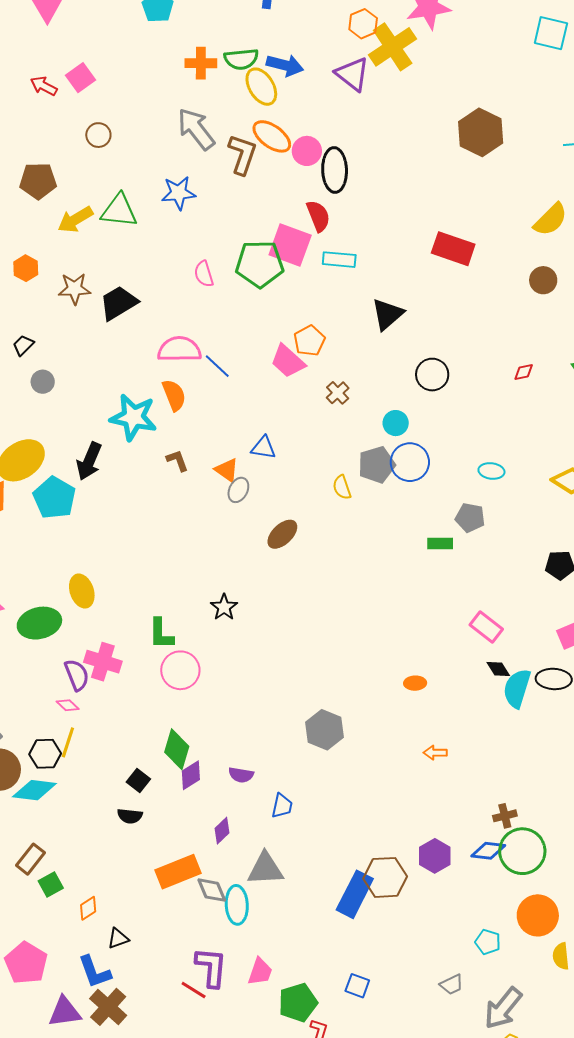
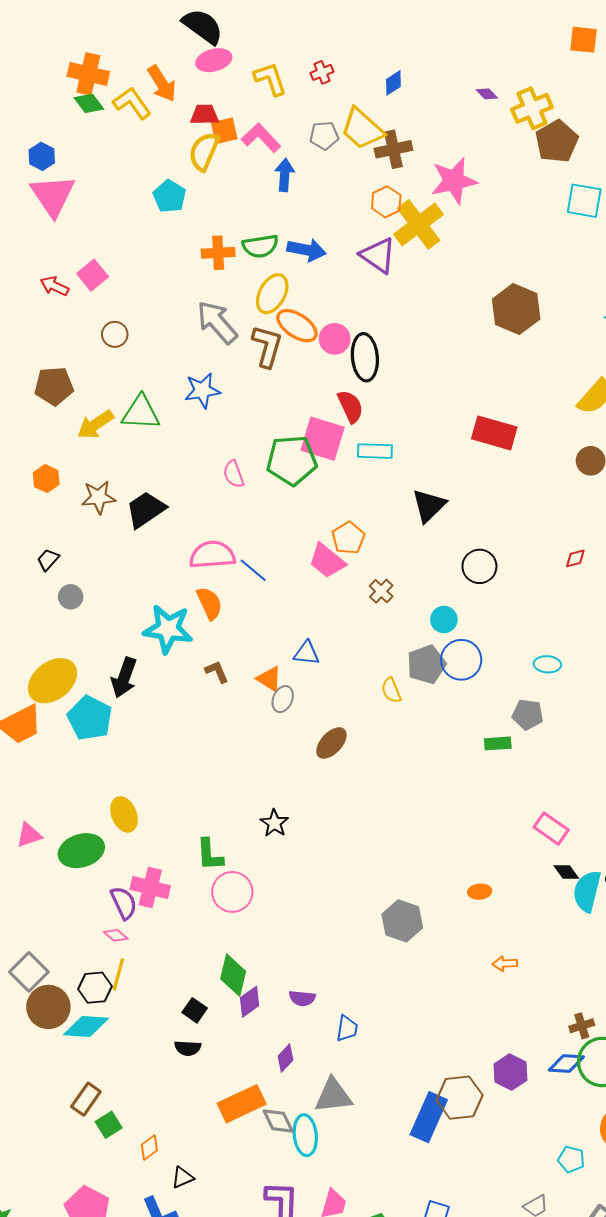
yellow ellipse: (261, 87) -> (272, 294), moved, turned 63
gray hexagon: (325, 730) -> (402, 921), moved

